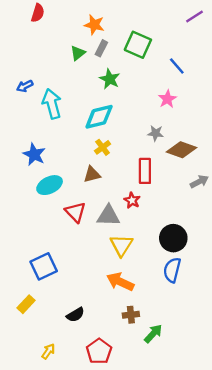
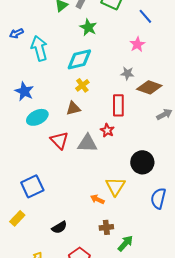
yellow triangle: (121, 245) -> (115, 186), moved
blue semicircle: (172, 270) -> (158, 198), moved
orange arrow: (120, 282) -> (97, 199), size x0.6

